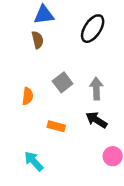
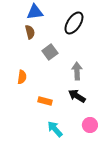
gray square: (63, 82) -> (50, 52), moved
cyan arrow: (34, 161) -> (55, 129), moved

